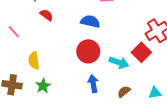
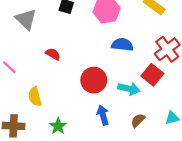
red semicircle: (47, 15) -> (53, 54), moved
blue semicircle: (90, 21) -> (122, 45), moved
green star: (43, 86) -> (58, 126), moved

